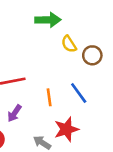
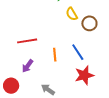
red star: (66, 129) -> (84, 75), moved

